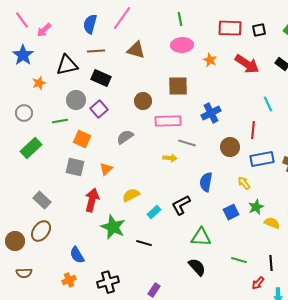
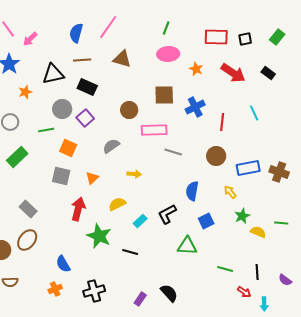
green line: (180, 19) -> (166, 28), turned 32
blue cross: (211, 113) -> (195, 107), moved
red line: (253, 130) -> (222, 122), moved
yellow arrow: (170, 158) -> (134, 174), moved
blue square: (231, 212) -> (206, 221), moved
black semicircle: (197, 267) -> (169, 293), moved
red arrow: (258, 283) -> (244, 292), turned -96

